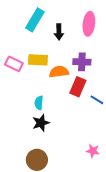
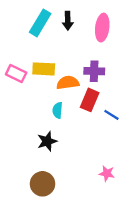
black arrow: (59, 32) -> (68, 21), moved
cyan semicircle: (39, 103) -> (57, 110), moved

